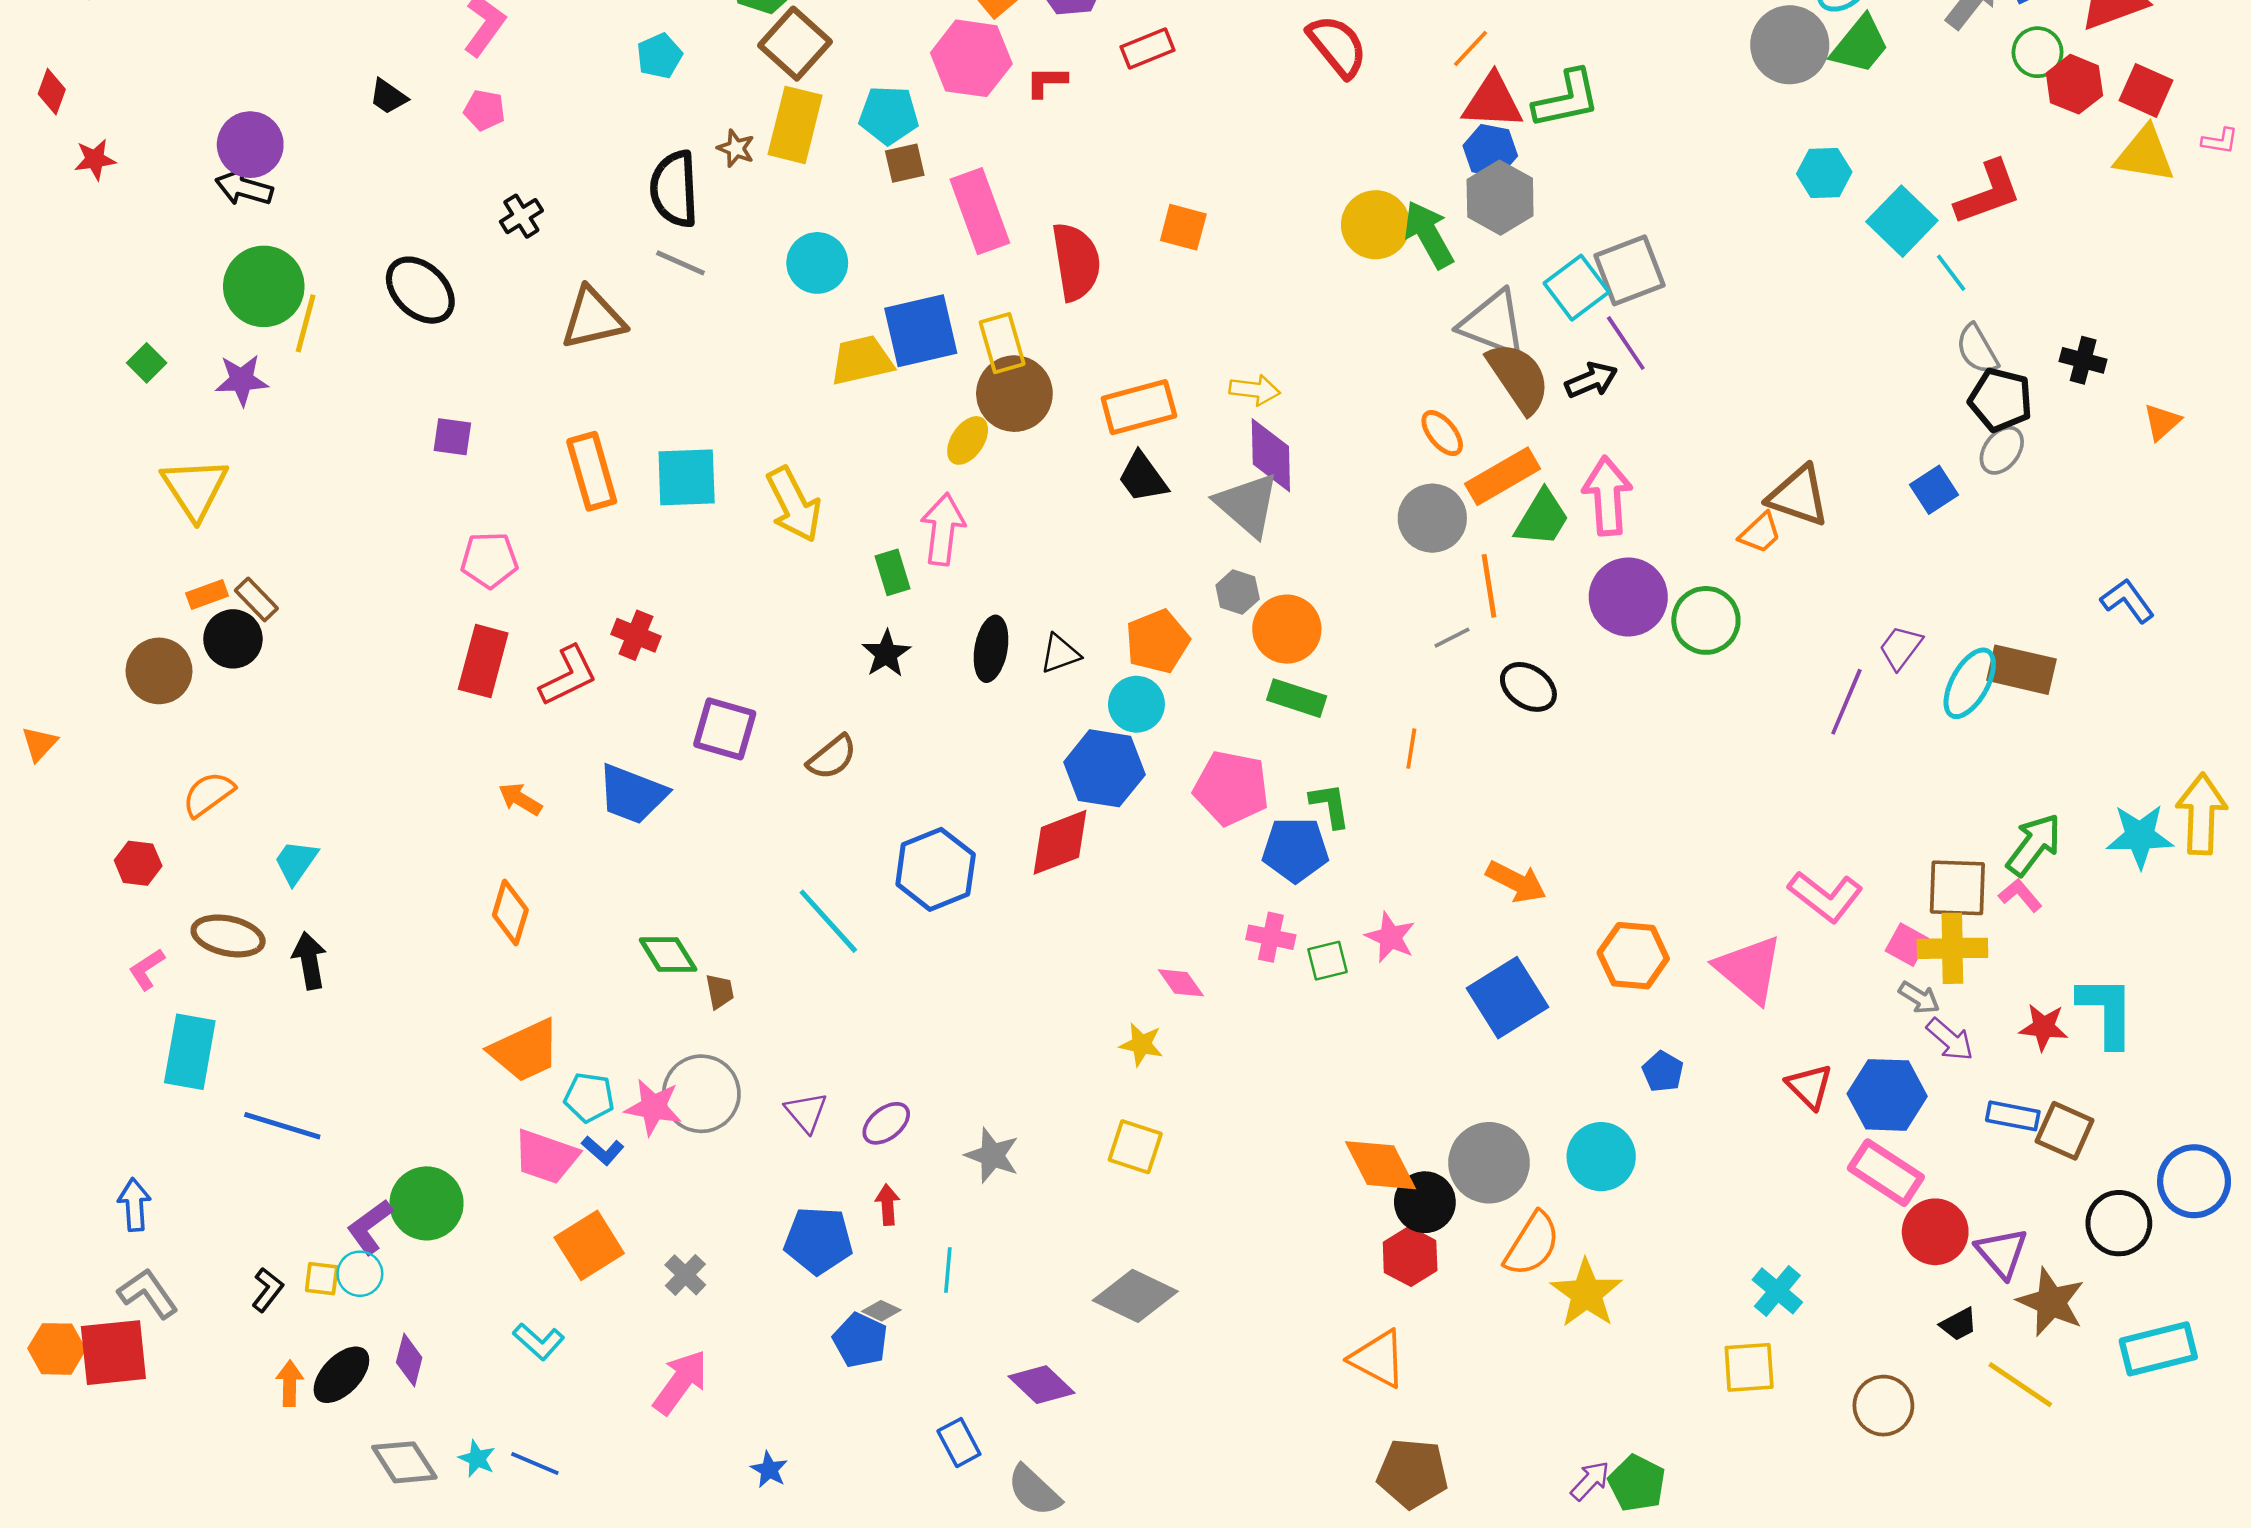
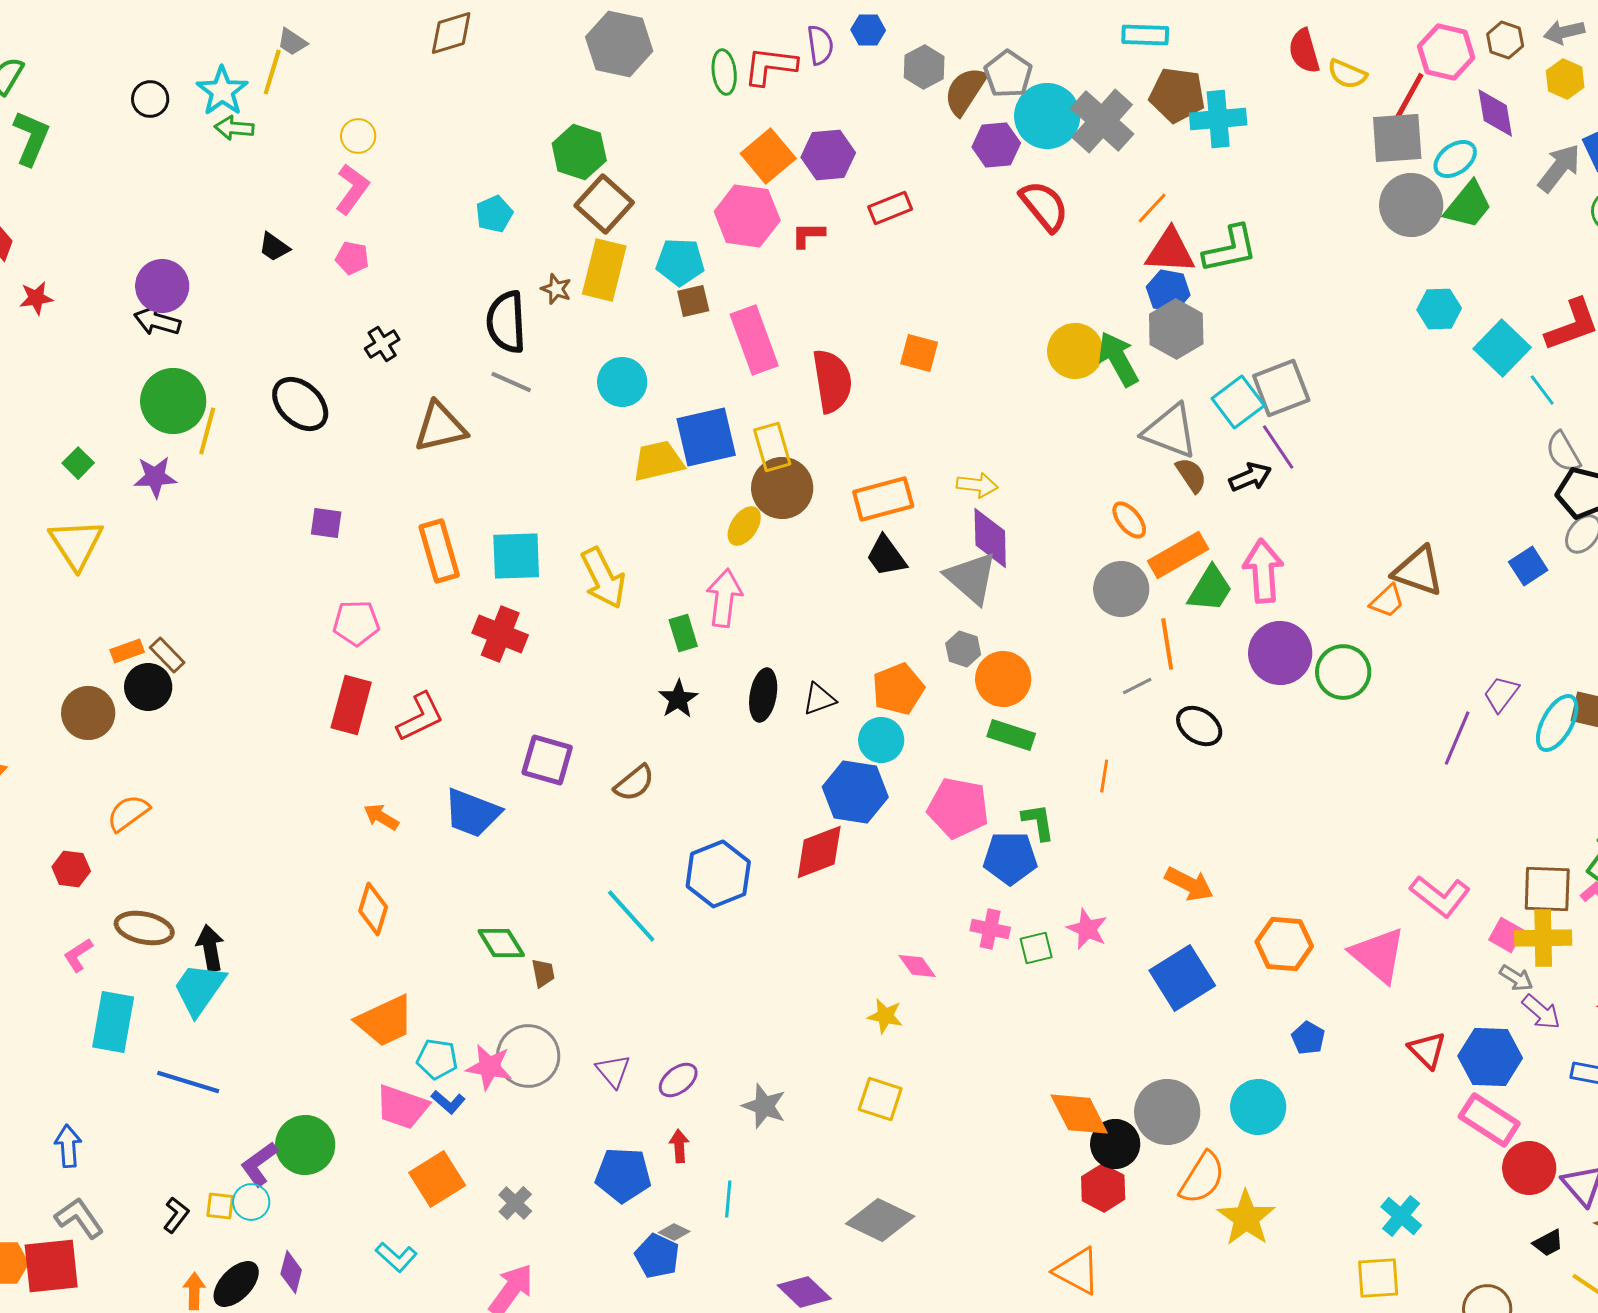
brown semicircle: (1519, 378) -> (1191, 475), size x0.6
yellow triangle: (195, 489) -> (76, 544), moved
red cross: (636, 635) -> (500, 634), moved, size x1.4
cyan trapezoid: (296, 862) -> (199, 989), moved, size x1.5

